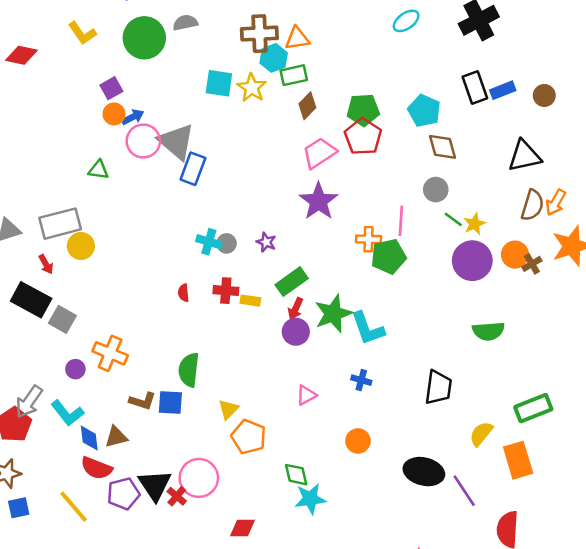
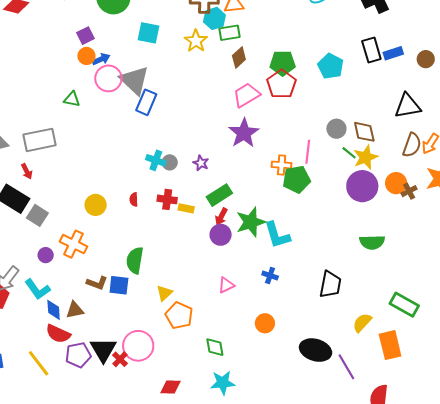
cyan square: (219, 83) -> (149, 33), moved
brown diamond: (442, 147) -> (364, 132), moved
yellow star: (475, 224) -> (366, 157), size x1.4
yellow circle: (81, 246) -> (96, 205), moved
green rectangle: (533, 408) -> (404, 305), turned 48
cyan star: (310, 499) -> (223, 383), moved

